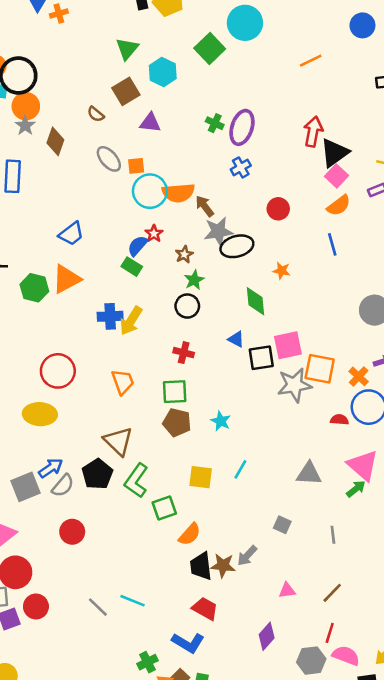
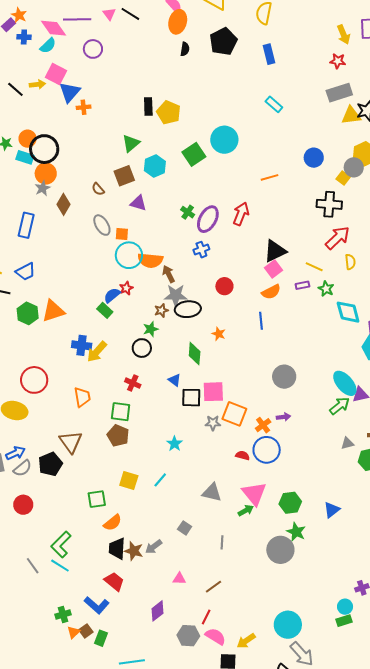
red arrow: (313, 132) -> (241, 214), moved
blue trapezoid: (71, 234) -> (26, 272), moved
brown star: (184, 254) -> (161, 310), moved
gray star: (294, 385) -> (213, 423), size x0.6
cyan star: (221, 421) -> (175, 444), moved
green L-shape: (136, 481) -> (61, 544), moved

